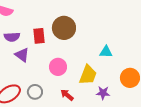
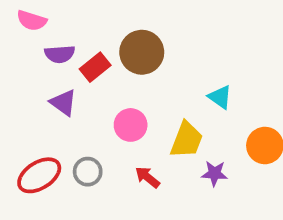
red rectangle: (39, 36) -> (95, 67), turned 56
purple semicircle: (12, 37) -> (60, 54), moved
cyan triangle: (106, 52) -> (220, 97), turned 32

